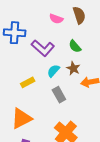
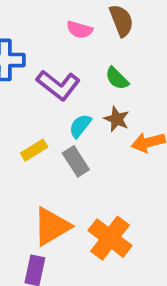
gray rectangle: (59, 95) -> (76, 161), moved
orange triangle: (21, 119) -> (52, 226), moved

